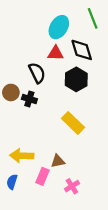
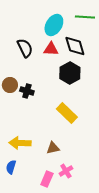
green line: (93, 18) -> (85, 17), turned -66
black semicircle: (37, 73) -> (25, 48), moved
pink rectangle: (42, 176) -> (47, 179), moved

